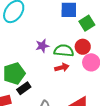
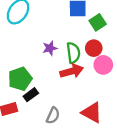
green semicircle: (64, 51) -> (73, 53), turned 78
red arrow: (62, 67) -> (72, 71), size x1.5

